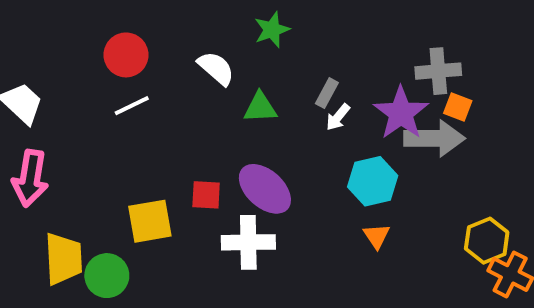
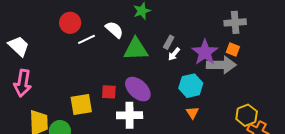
gray cross: (438, 71) -> (235, 22), moved
white line: (132, 106) -> (87, 39), moved
green triangle: (260, 108) -> (136, 49), size x1.5

